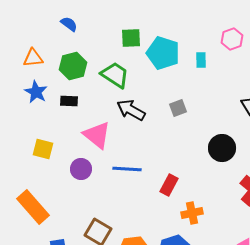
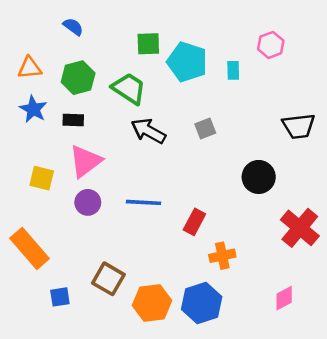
pink triangle: (97, 135) -> (85, 161), moved, turned 44

